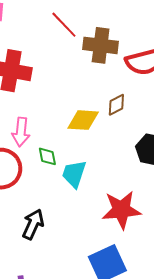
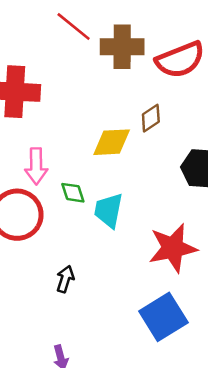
black arrow: (33, 224) -> (65, 279), size x0.7

